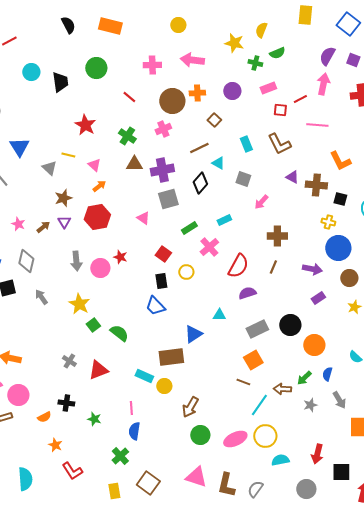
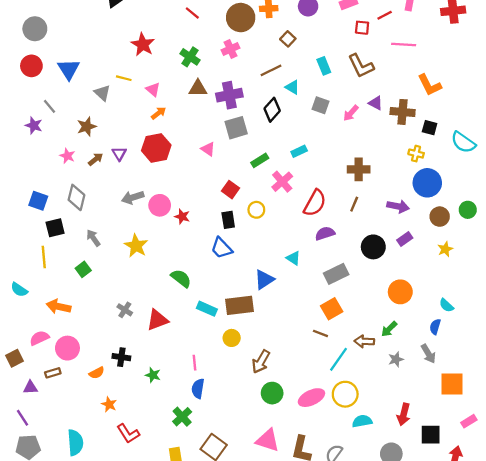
brown star: (63, 198) -> (87, 127), moved
pink arrow: (261, 202) -> (351, 113), moved
red star: (120, 257) -> (182, 217), moved
gray arrow: (76, 261) -> (133, 197), turned 78
cyan triangle: (219, 315) -> (293, 258), turned 32
green square: (93, 325) -> (83, 269), moved
black circle: (290, 325) -> (373, 247), moved
blue semicircle: (327, 374) -> (435, 327), moved
cyan rectangle: (144, 376) -> (207, 309), moved

